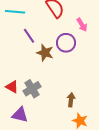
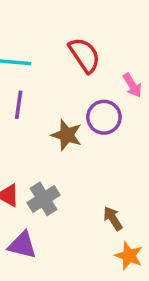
purple line: (29, 36) -> (19, 105), moved, turned 42
brown arrow: (71, 100) -> (113, 218), turned -40

